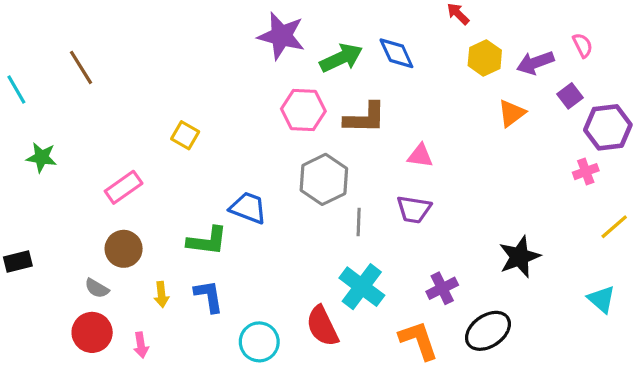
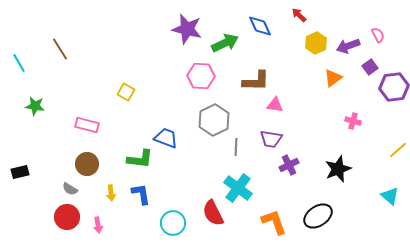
blue diamond: (396, 53) -> (260, 26), moved
brown L-shape: (365, 118) -> (256, 81), moved
pink cross: (586, 172) -> (353, 121), moved, turned 35
pink rectangle: (124, 187) -> (87, 125), turned 50
purple cross: (442, 288) -> (289, 165), moved

